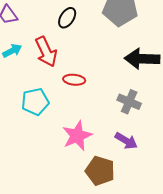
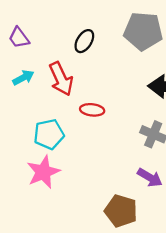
pink star: (77, 136) -> (43, 172), moved

